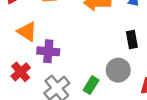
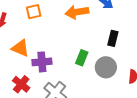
black rectangle: (132, 39) -> (113, 38), turned 35
green rectangle: (91, 85) -> (82, 58), moved

